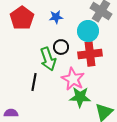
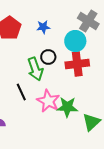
pink star: (73, 79) -> (48, 101), moved
black line: (34, 82) -> (21, 92), turned -36

